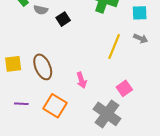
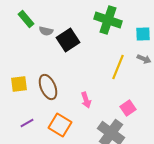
black square: (63, 19) -> (68, 40), size x1.6
purple line: (21, 104) -> (27, 123), turned -32

